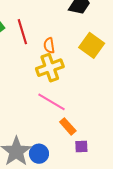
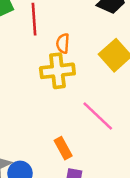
pink line: (52, 102) -> (98, 116), moved

